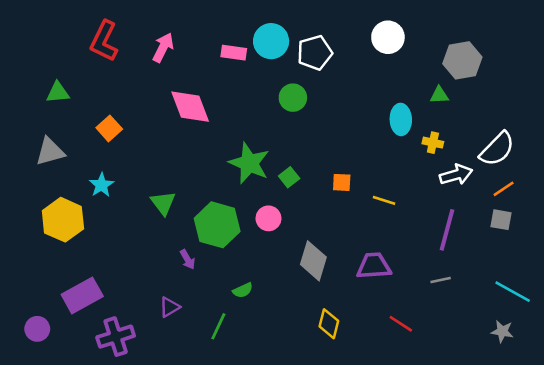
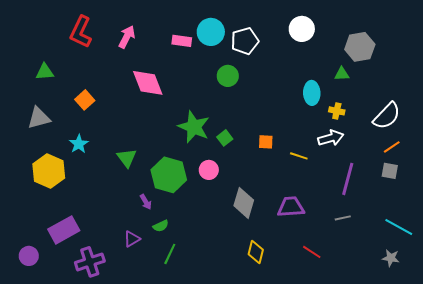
white arrow: (456, 175) -> (331, 138), moved
green semicircle: (243, 290) -> (161, 226), moved

